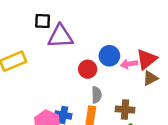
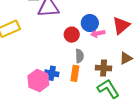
pink arrow: (129, 64) -> (98, 33), moved
brown triangle: (150, 78) -> (126, 58), moved

